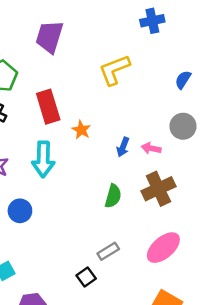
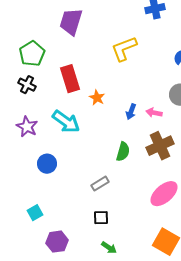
cyan arrow: (43, 159) -> (66, 122), turned -56
gray rectangle: (108, 251) -> (100, 184), moved
black square: (86, 277) -> (101, 218), turned 35

